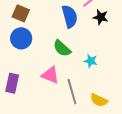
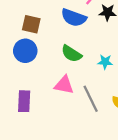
brown square: (21, 13) -> (31, 24), moved
blue semicircle: (70, 16) -> (74, 18), turned 135

